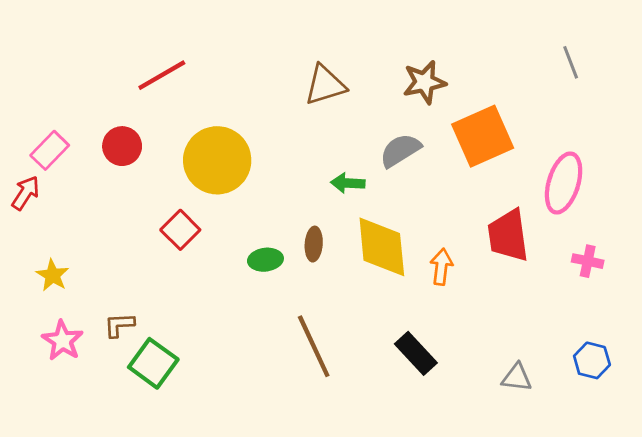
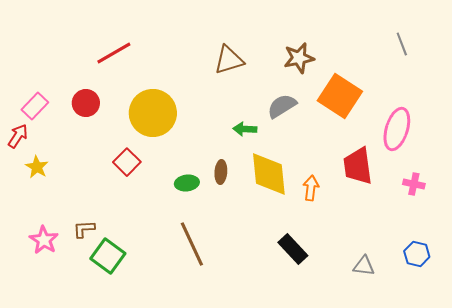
orange square: (483, 136) -> (340, 96), turned -33
yellow star: (53, 275) -> (37, 167), moved
brown line: (314, 346) -> (192, 244), moved

